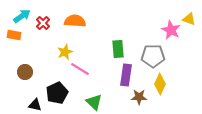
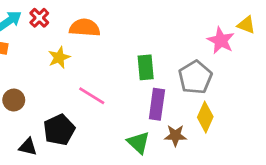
red cross: (43, 23) -> (39, 18), moved
yellow star: (65, 52) -> (59, 57), moved
gray pentagon: (153, 56) -> (195, 77), turned -30
green triangle: (94, 102) -> (139, 143), moved

